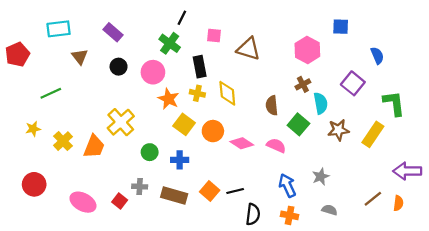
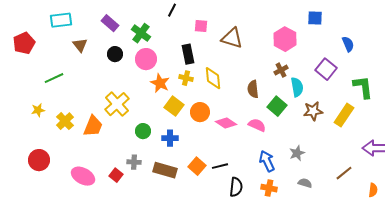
green cross: (170, 43) -> (141, 33), moved
orange semicircle: (398, 203) -> (373, 190), moved

